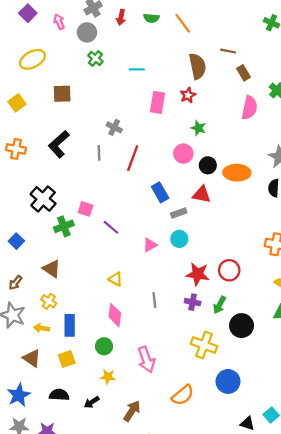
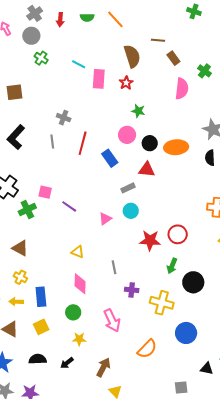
cyan line: (137, 69) -> (79, 64), turned 32
pink rectangle: (157, 102) -> (99, 79), moved
blue rectangle: (160, 192) -> (110, 158), moved
purple cross: (193, 302) -> (132, 290), moved

